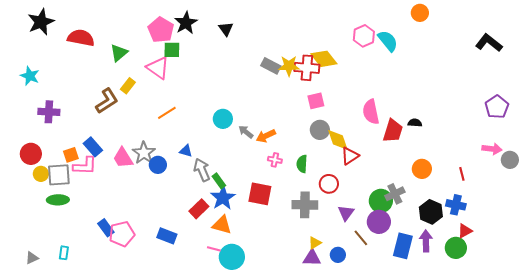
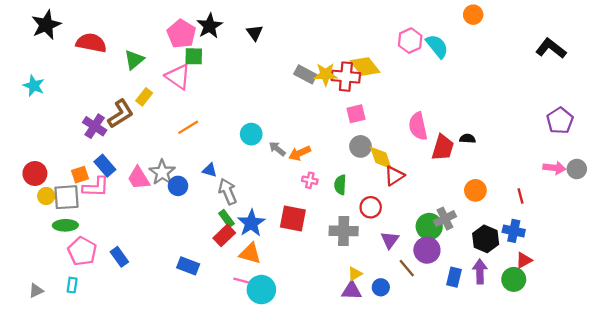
purple cross: (49, 112) -> (95, 126), moved, turned 30
gray circle: (510, 160) -> (577, 169), moved
green rectangle: (219, 181) -> (226, 219), moved
pink pentagon: (122, 234) -> (82, 251), moved, turned -30
blue rectangle: (403, 246) -> (454, 277), size x0.7

